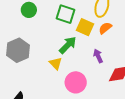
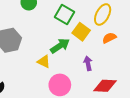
orange semicircle: (105, 28) -> (109, 38), moved
yellow triangle: (56, 63) -> (44, 62), turned -32

